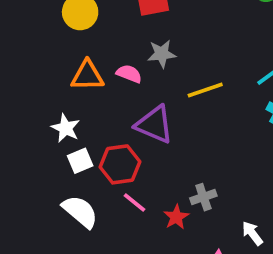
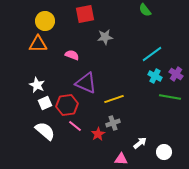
gray star: (162, 54) -> (105, 37), moved
orange triangle: (87, 76) -> (38, 44), moved
yellow line: (205, 90) -> (114, 99), moved
white arrow: (252, 233) -> (140, 143), turned 88

